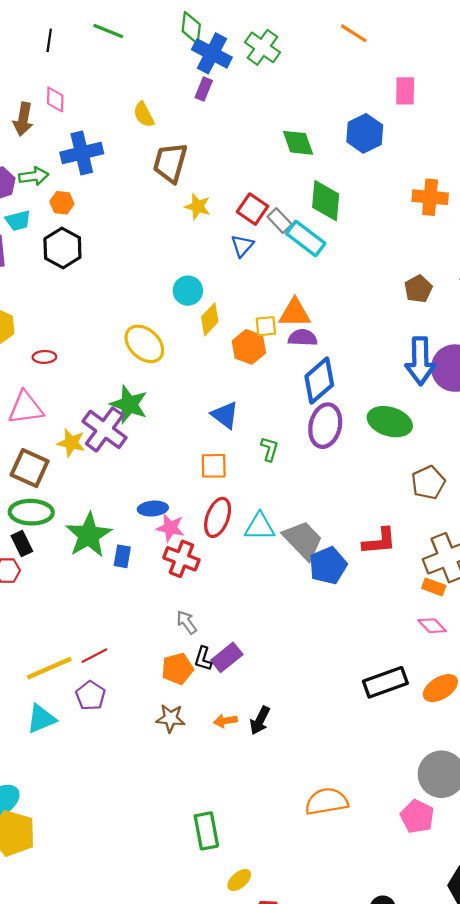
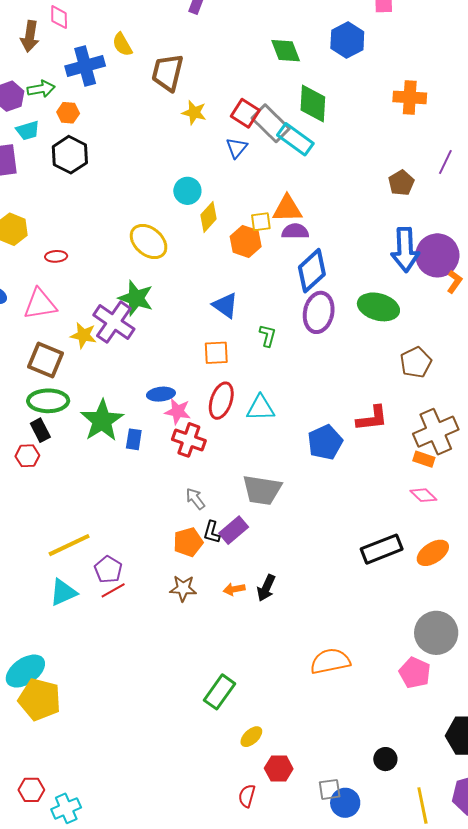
yellow semicircle: (144, 115) -> (122, 44), moved
gray rectangle: (280, 221) -> (271, 123), size x1.6
gray trapezoid: (303, 540) -> (262, 490), moved, turned 144
red line: (94, 656) -> (113, 590), moved
green rectangle: (206, 831) -> (219, 692), turned 48

